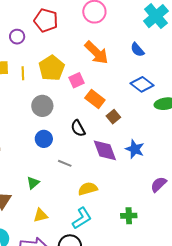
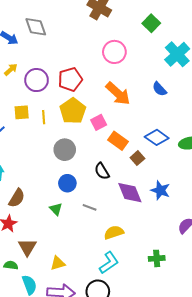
red pentagon: (46, 20) -> (70, 79), moved, turned -30
purple circle: (17, 37) -> (37, 80), size x1.5
blue diamond: (142, 84) -> (157, 137), moved
green triangle: (33, 183) -> (56, 209), moved, turned -32
yellow triangle: (41, 215) -> (58, 263), moved

